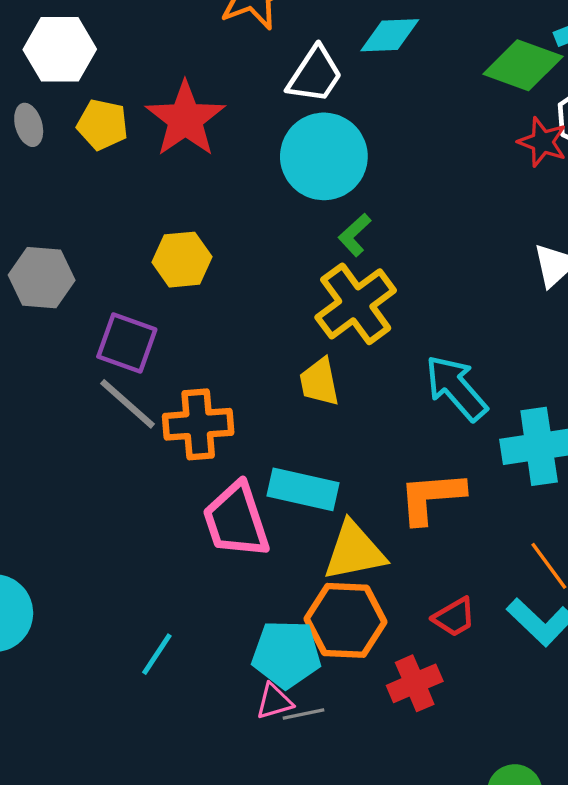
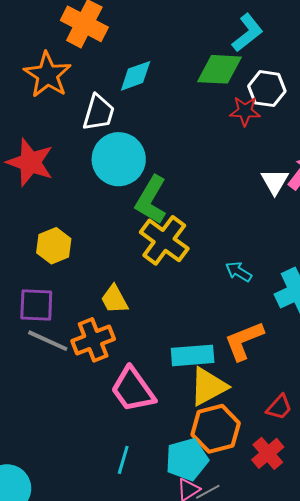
green L-shape: (355, 235) -> (151, 200), size x1.8
yellow trapezoid: (319, 382) -> (114, 299), moved
cyan arrow: (456, 388) -> (239, 272), size x0.6
cyan rectangle: (303, 489) -> (193, 355), moved
cyan line: (157, 654) -> (123, 460), moved

